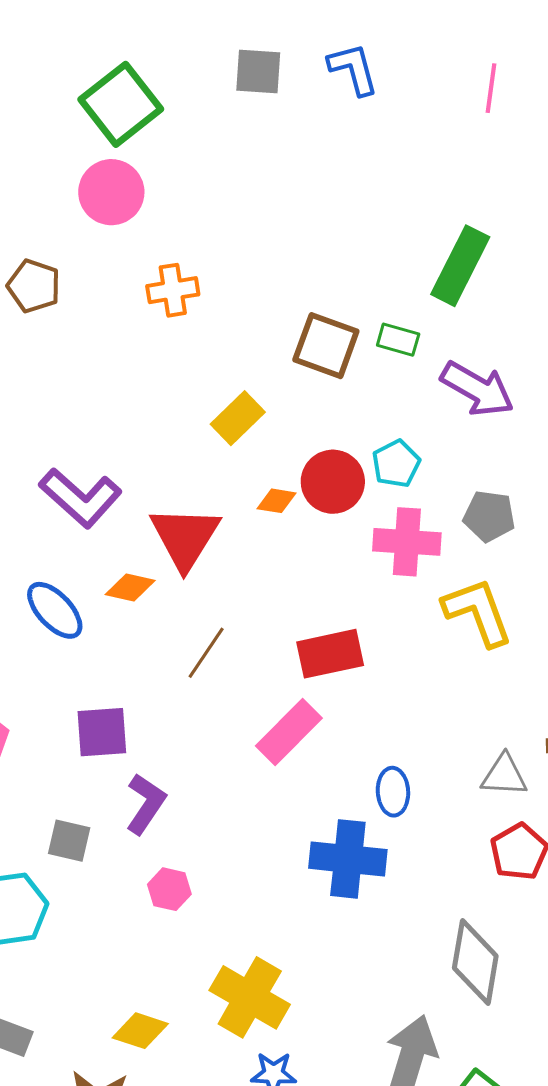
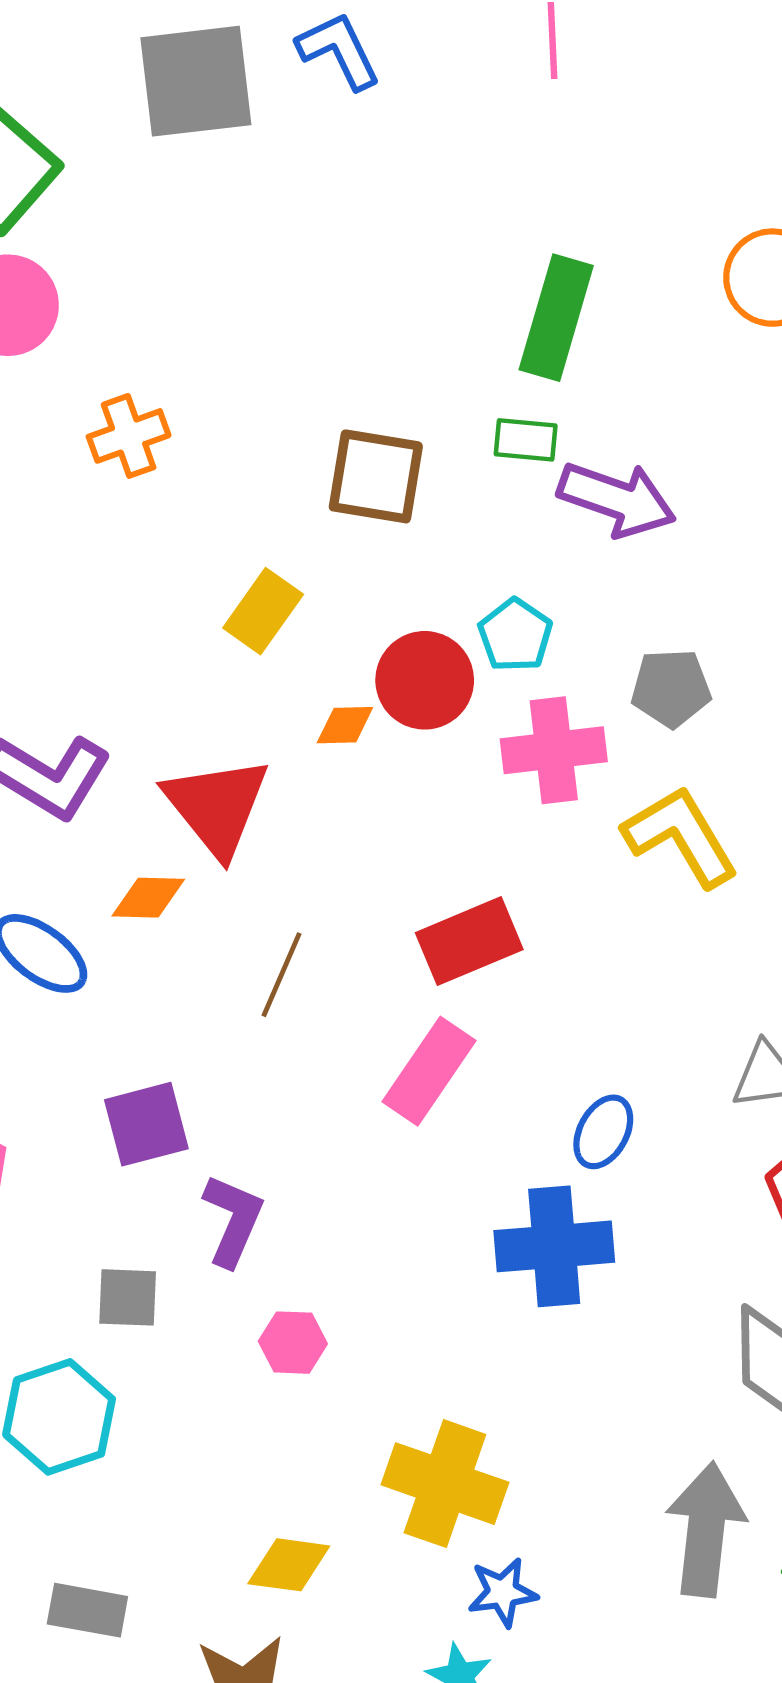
gray square: (258, 71) -> (196, 81), size x1.6
green rectangle: (398, 340) -> (526, 440), moved
blue ellipse: (393, 792) -> (603, 1132), turned 42

